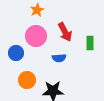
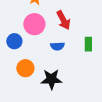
green rectangle: (90, 43) -> (88, 44), moved

